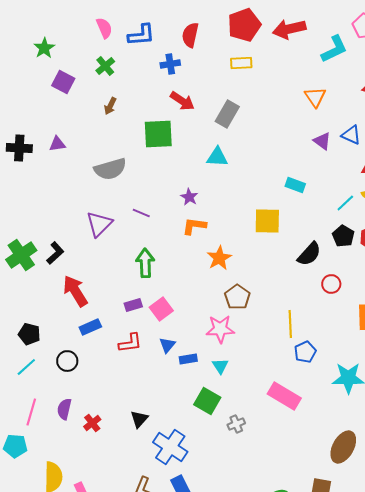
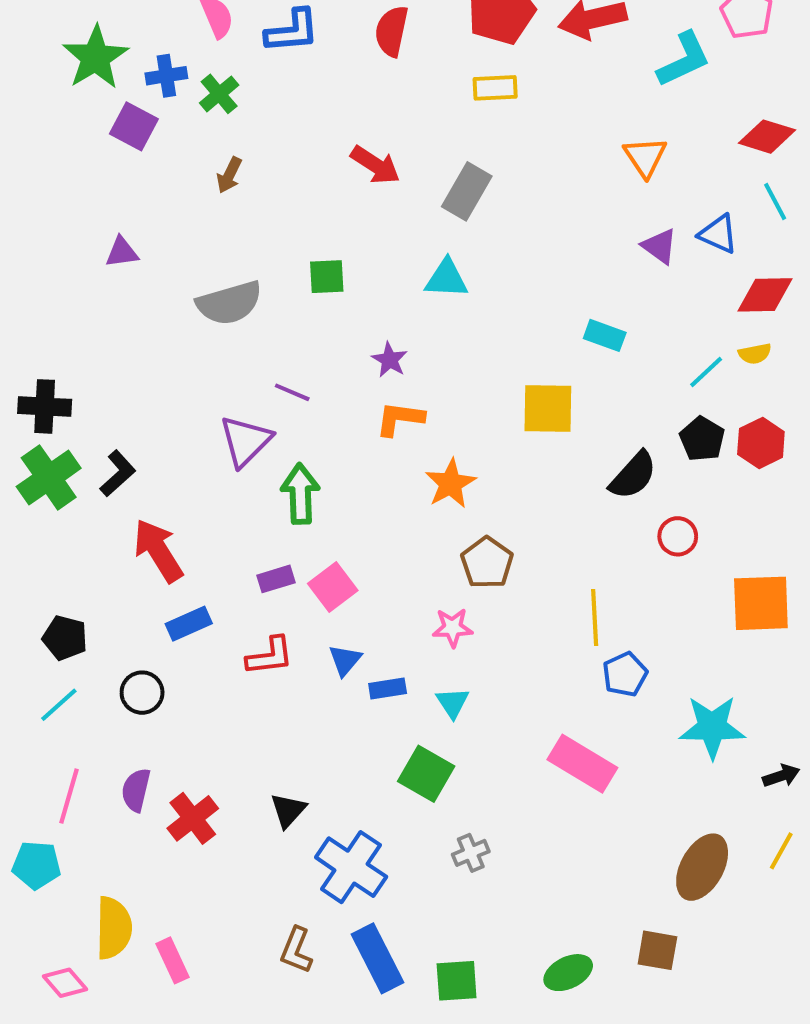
green star: (44, 48) -> (95, 57), size x1.5
blue cross: (170, 64) -> (166, 76), moved
green square: (158, 134) -> (327, 277), moved, size x0.6
black cross: (19, 148) -> (45, 406), moved
purple triangle: (99, 224) -> (246, 441), moved
pink star: (220, 329) -> (453, 628), size x0.7
red cross: (92, 423) -> (193, 818), size x1.4
gray cross: (236, 424) -> (471, 853), moved

